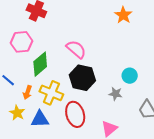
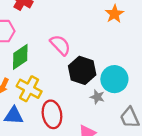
cyan circle: (130, 76) -> (114, 79), size x1.6
black hexagon: (82, 78) -> (82, 70), moved

